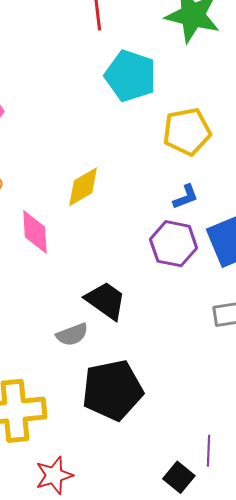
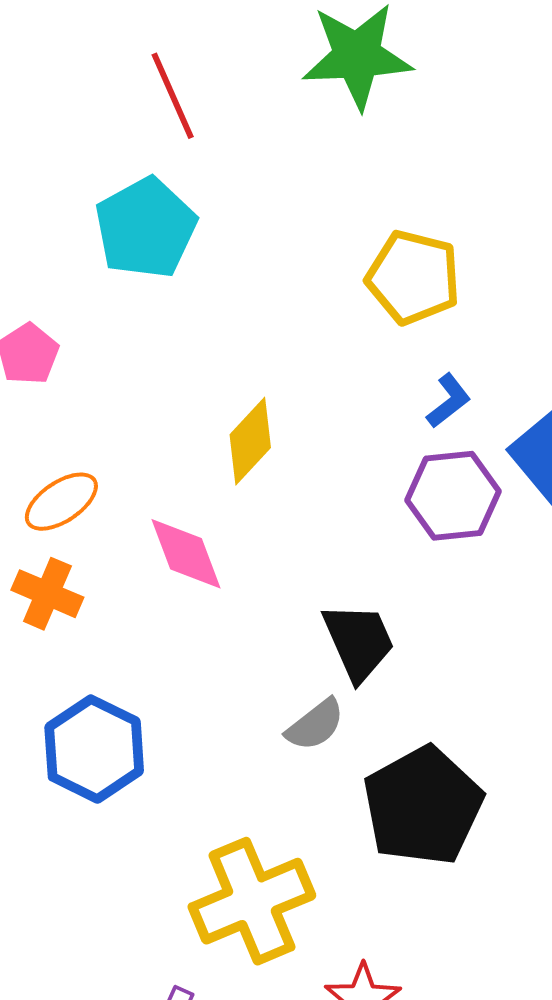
cyan pentagon: (131, 76) -> (146, 228), moved, turned -30
yellow pentagon: (187, 131) -> (413, 277), turned -30
black trapezoid: (106, 301) -> (359, 642), turned 48

